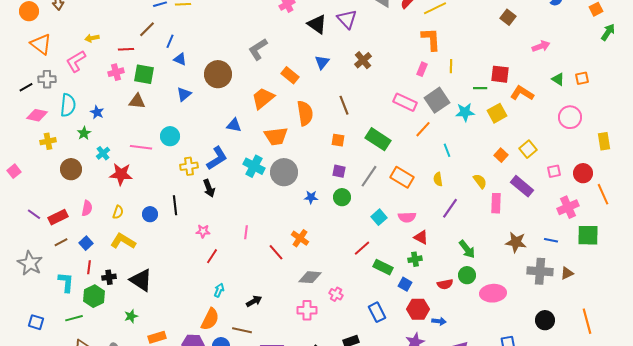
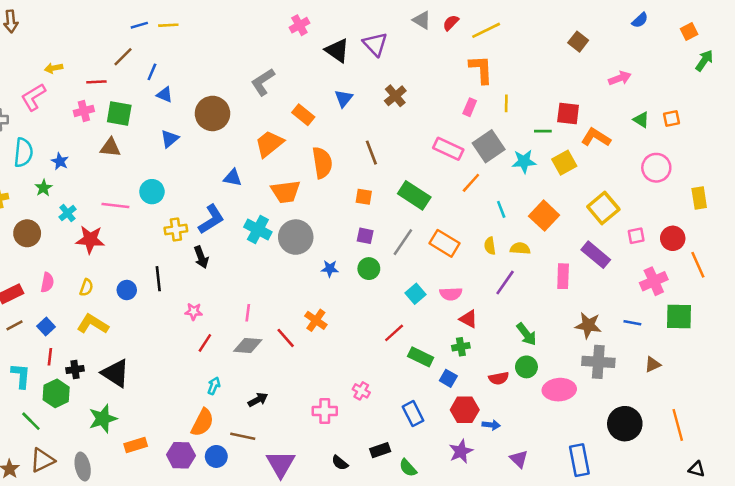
yellow square: (528, 149) -> (603, 208), size x1.4
orange square: (501, 155) -> (544, 216), moved, size x1.6
yellow semicircle: (480, 181) -> (520, 248), moved, turned -49
gray cross: (540, 271) -> (598, 362), moved
gray diamond: (310, 277) -> (248, 345), moved
green star: (131, 316) -> (103, 419), size x1.6
green line: (74, 318) -> (31, 421), turned 60
black circle: (545, 320) -> (625, 424), size x1.4

